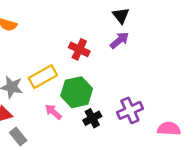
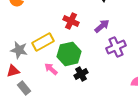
purple arrow: (120, 40) -> (102, 26), moved
purple cross: (130, 110) -> (116, 47), moved

